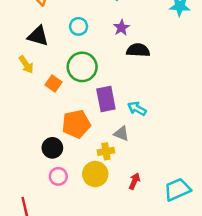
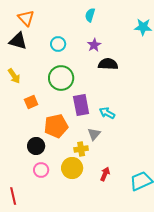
black triangle: (38, 36) -> (18, 41), moved
orange square: (54, 84) -> (31, 102), moved, turned 32
gray triangle: (121, 134) -> (94, 134), turned 48

